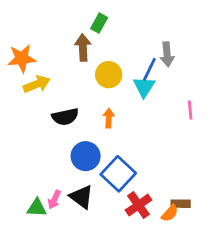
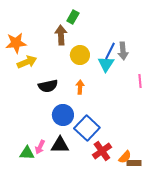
gray arrow: (167, 54) -> (123, 51), moved
black triangle: (81, 197) -> (60, 145), turned -36
brown rectangle: (181, 204) -> (134, 163), moved

